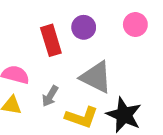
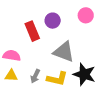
gray arrow: (50, 96) -> (35, 76), moved

